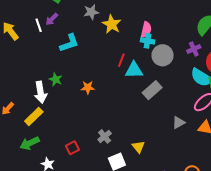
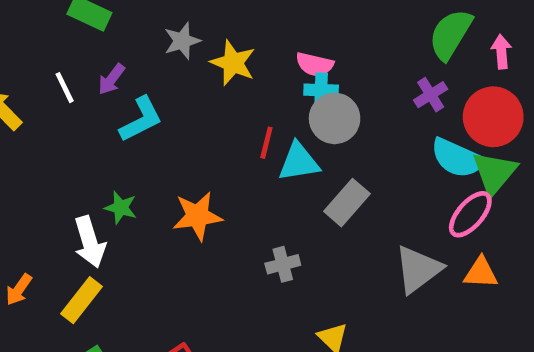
purple arrow: (52, 19) -> (111, 79), moved
pink semicircle: (146, 30) -> (315, 64), turned 98
gray circle: (163, 55) -> (335, 118), moved
orange star: (88, 87) -> (197, 216), size x1.5
gray triangle: (179, 123) -> (418, 269), size x1.6
gray cross: (105, 136) -> (283, 264), moved, turned 32

